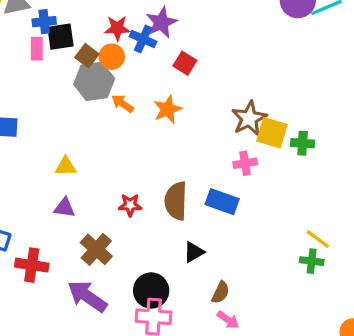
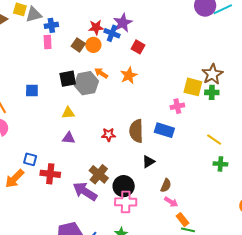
black square: (60, 37) -> (68, 79), moved
gray hexagon: (94, 81) -> (86, 83), moved
brown star: (249, 118) -> (212, 74), moved
yellow line: (318, 239) -> (214, 140), moved
brown cross: (96, 249) -> (99, 174), moved

